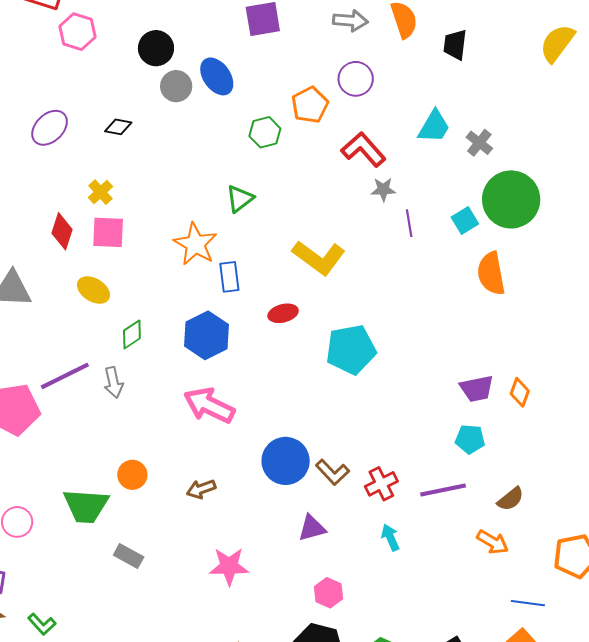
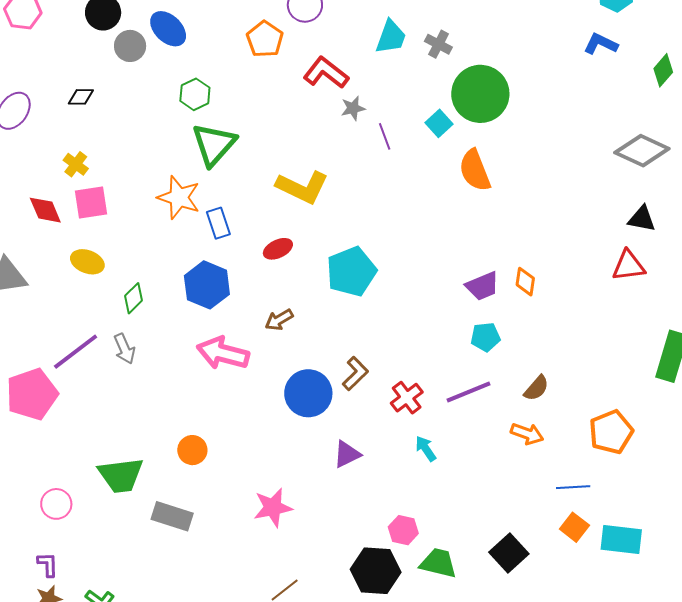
green hexagon: (265, 132) -> (195, 94), moved
green triangle: (240, 199) -> (214, 144), size x1.6
red diamond: (62, 231) -> (45, 210), turned -30
brown L-shape: (332, 472) -> (355, 374), moved, turned -80
orange circle: (132, 475) -> (192, 450), moved
brown arrow: (201, 489) -> (279, 320), moved
gray rectangle: (129, 556) -> (172, 516), size x1.4
pink hexagon: (328, 593) -> (403, 530), moved

